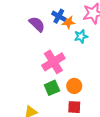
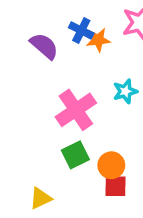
cyan star: (81, 36) -> (125, 91), moved
orange circle: (74, 86) -> (111, 165), moved

